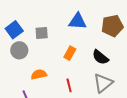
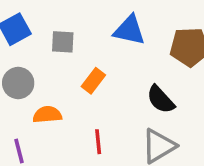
gray circle: (19, 50) -> (18, 83), moved
orange rectangle: (70, 53) -> (93, 81), moved

